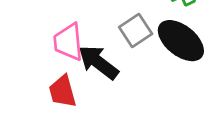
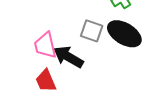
gray square: (136, 30) -> (92, 31), turned -30

